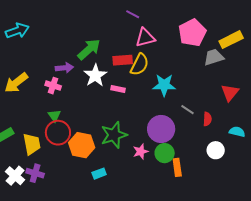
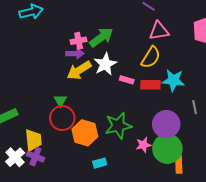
red rectangle: (123, 60) -> (151, 85), moved
yellow arrow: (16, 83) -> (79, 70), moved
pink cross: (53, 86) -> (79, 41), moved, turned -35
gray line: (188, 110) -> (195, 107), turned 40
yellow trapezoid: (32, 144) -> (33, 140), moved
green circle: (165, 153) -> (167, 149), size x1.5

